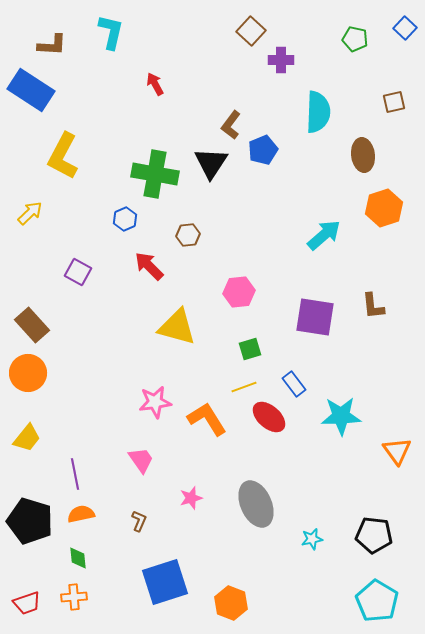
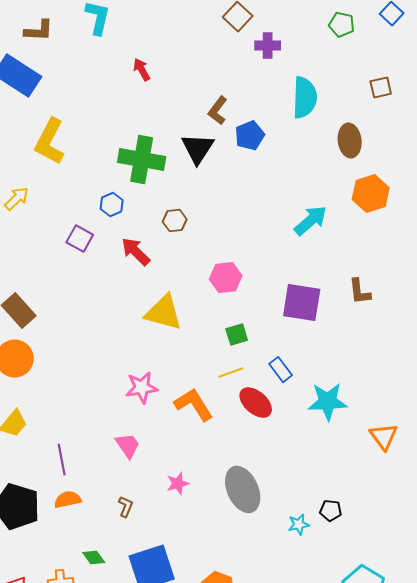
purple square: (78, 272) -> (80, 239), moved
black pentagon: (374, 535) -> (331, 511), moved, size x0.6
green diamond: (78, 558) -> (94, 558), moved, turned -30

